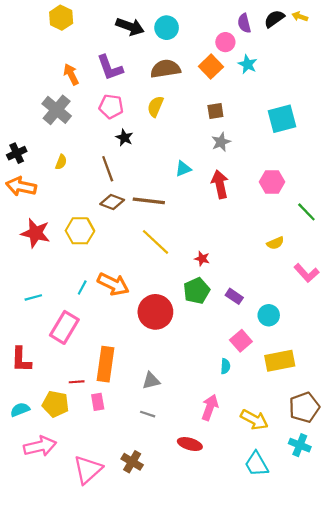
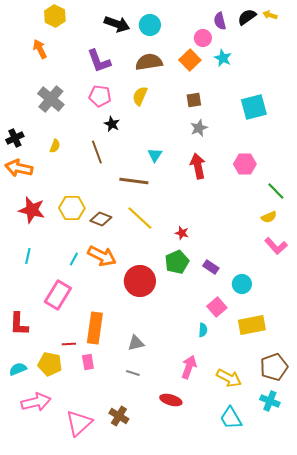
orange arrow: (71, 74) -> (40, 49), moved
cyan triangle: (183, 169) -> (155, 155), moved, turned -35
brown diamond: (112, 202) -> (101, 219), moved
yellow semicircle: (275, 243) -> (269, 217), moved
cyan line: (33, 297) -> (28, 256), moved, turned -63

